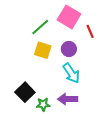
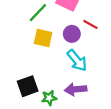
red line: (90, 31) -> (90, 24), moved, turned -32
black square: (25, 92) -> (28, 86), turned 30

